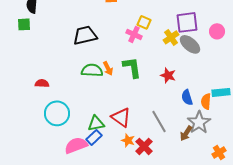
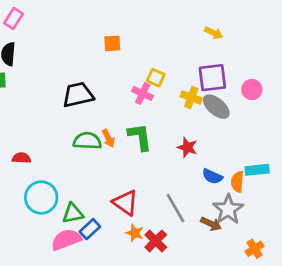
yellow cross: (171, 37) -> (191, 97), turned -35
blue semicircle: (187, 97) -> (212, 176), turned -49
green triangle: (96, 123) -> (73, 213), moved
brown arrow: (186, 133) -> (211, 224), turned -98

